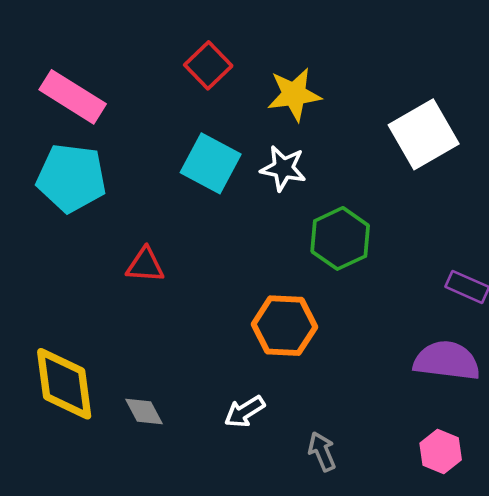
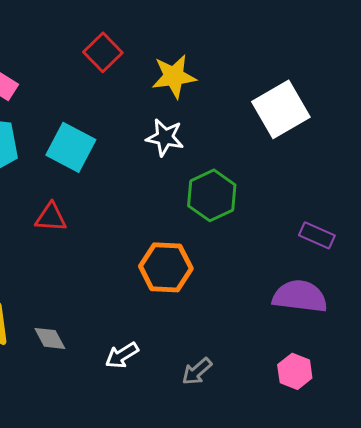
cyan square: (211, 163) -> (71, 147), moved
white arrow: (245, 412) -> (122, 355), moved
gray arrow: (322, 452) -> (197, 371), turned -108

